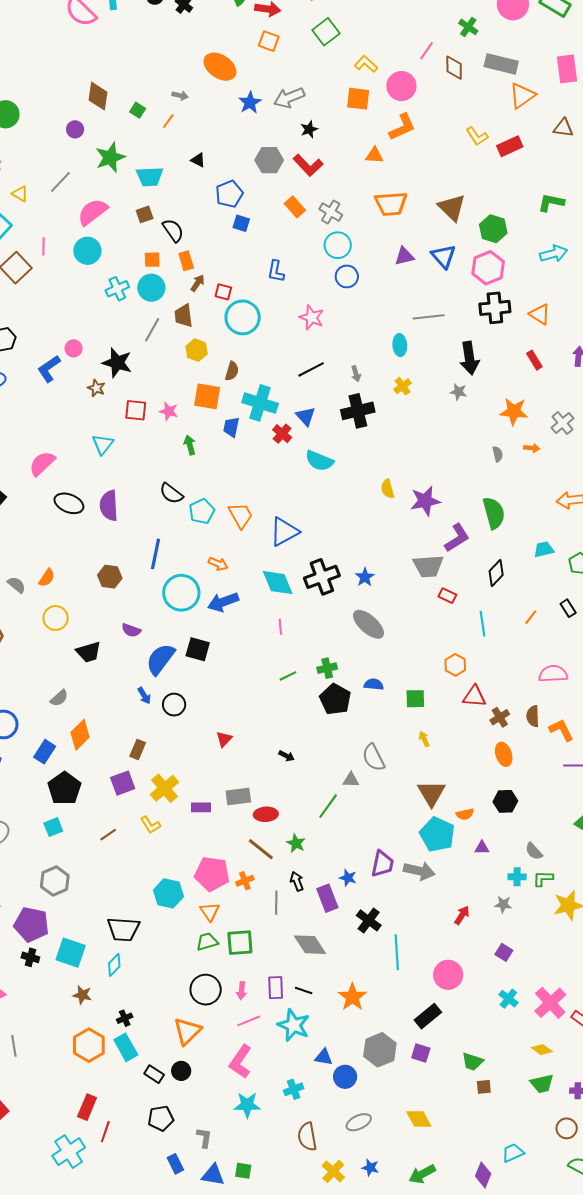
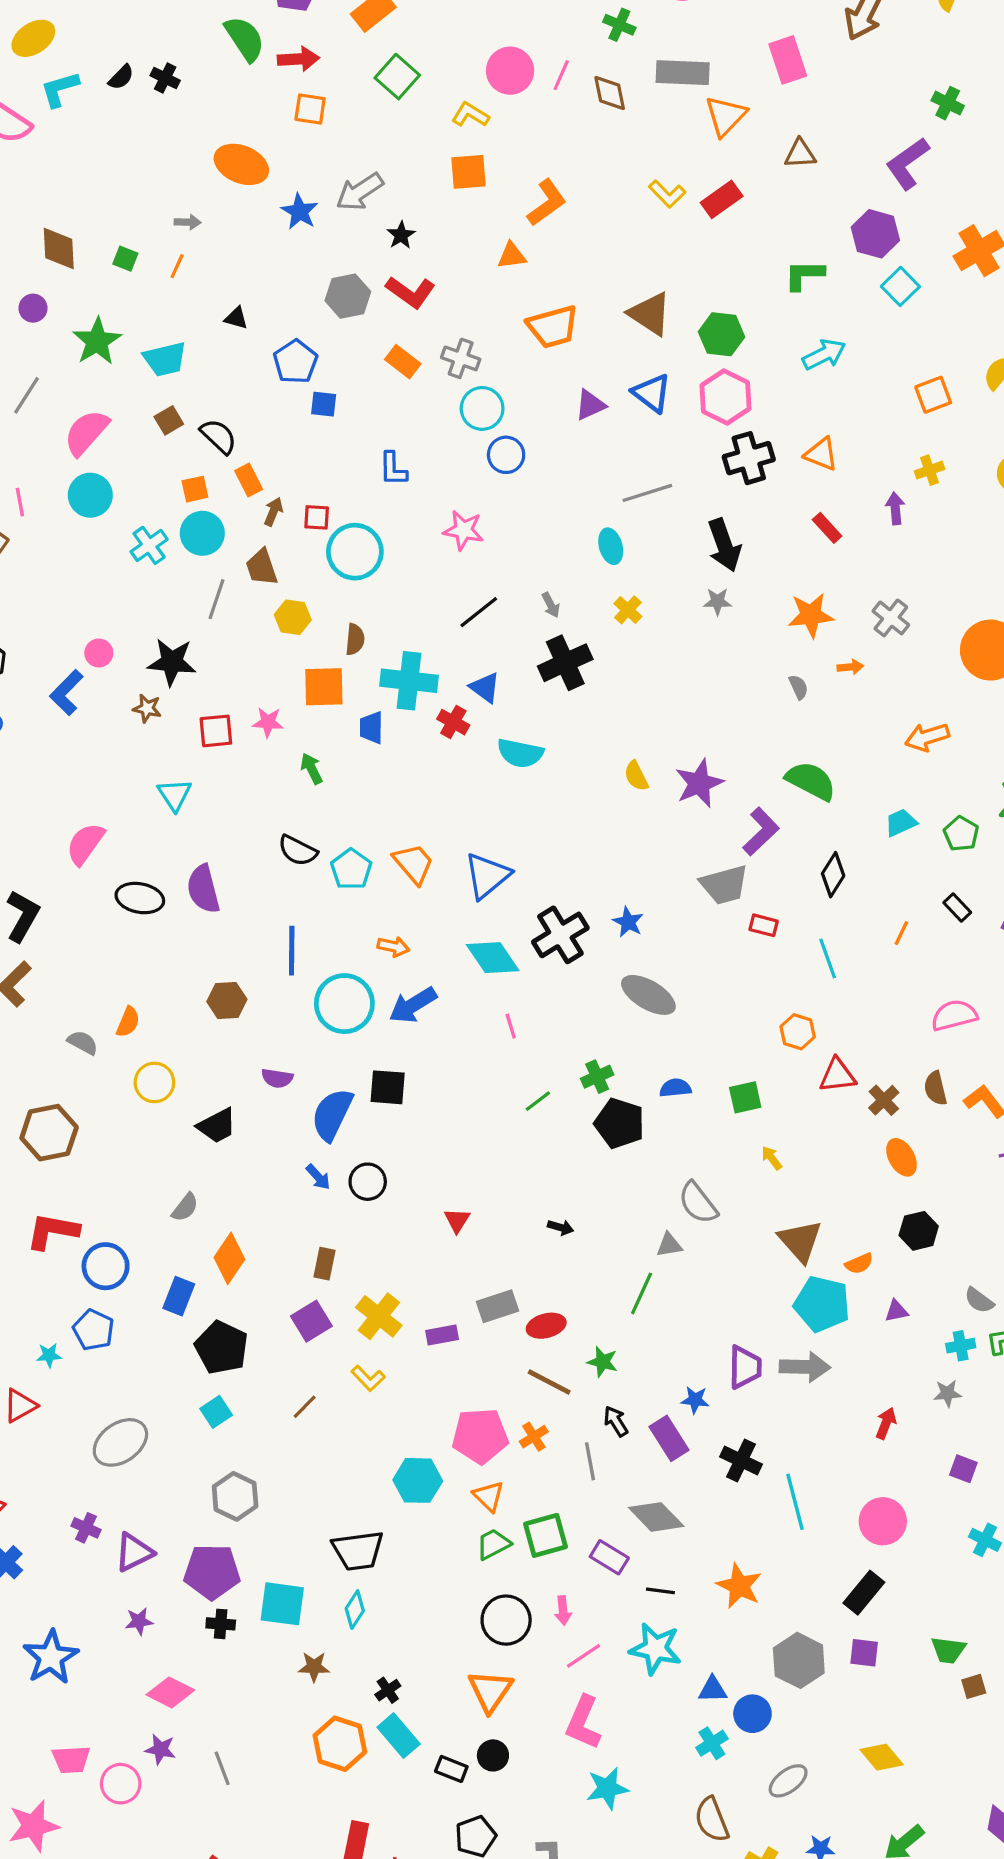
pink circle: (401, 86) -> (510, 71), moved
green semicircle: (494, 513) -> (811, 781), turned -36
purple rectangle: (276, 988) -> (609, 1557), moved, turned -45
cyan cross: (294, 1089) -> (712, 1743), moved

